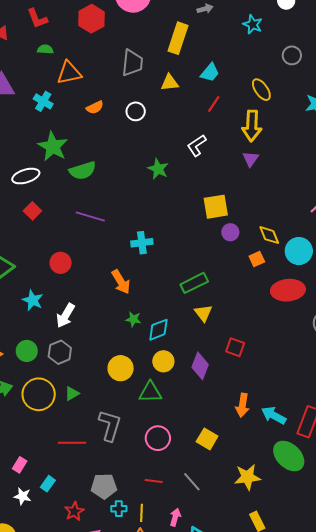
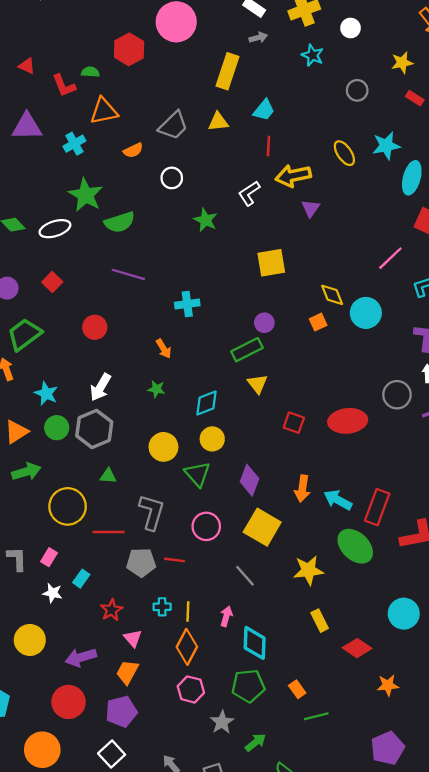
red L-shape: (37, 18) -> (64, 85), moved
green semicircle: (45, 49) -> (90, 72), moved
gray trapezoid: (132, 63) -> (173, 126), moved, turned 40
yellow ellipse: (261, 90) -> (344, 153), moved
cyan cross: (43, 101) -> (74, 144), turned 30
red line: (214, 104) -> (268, 146), turned -30
white circle: (136, 111) -> (172, 178), moved
yellow arrow: (252, 126) -> (293, 176), moved, turned 76
red square: (32, 211) -> (52, 282), moved
purple circle: (230, 232) -> (264, 323), moved
orange arrow: (121, 282) -> (164, 349), size x0.7
red ellipse: (288, 290) -> (348, 421), moved
cyan star: (33, 300) -> (46, 394), moved
green star: (133, 319) -> (156, 389), moved
gray hexagon: (60, 352) -> (94, 429), size x1.4
purple diamond: (200, 366) -> (249, 480), moved
green triangle: (150, 392) -> (197, 474), turned 50
yellow circle: (39, 394) -> (68, 506), moved
green triangle: (72, 394) -> (108, 476), turned 35
yellow square: (207, 439) -> (262, 527), size x1.5
red line: (154, 481) -> (175, 560), moved
gray pentagon: (104, 486) -> (141, 563), moved

